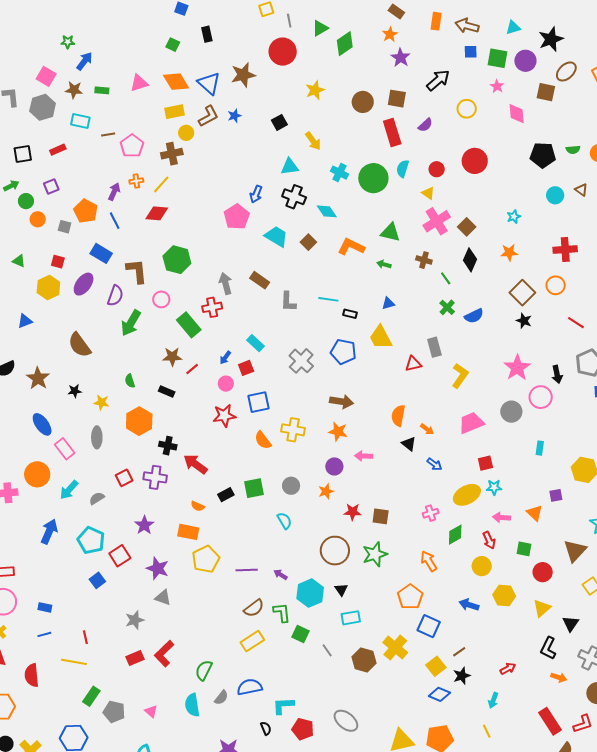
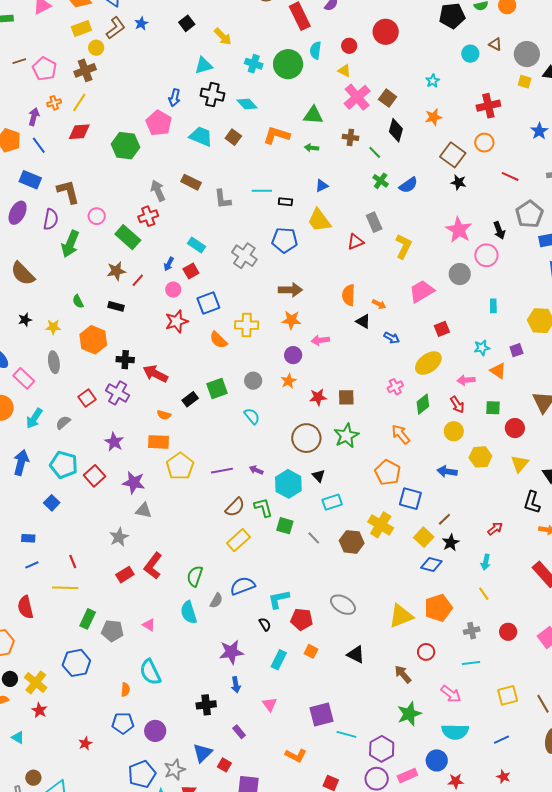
green hexagon: (177, 260) -> (126, 146), moved
purple cross: (155, 477) -> (118, 393), turned 30
cyan star: (494, 487) -> (482, 348), moved
blue square: (97, 580) -> (52, 503), moved

